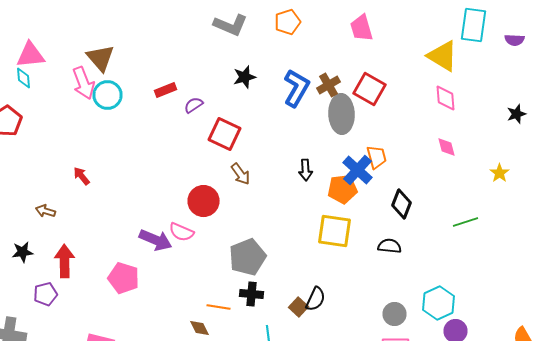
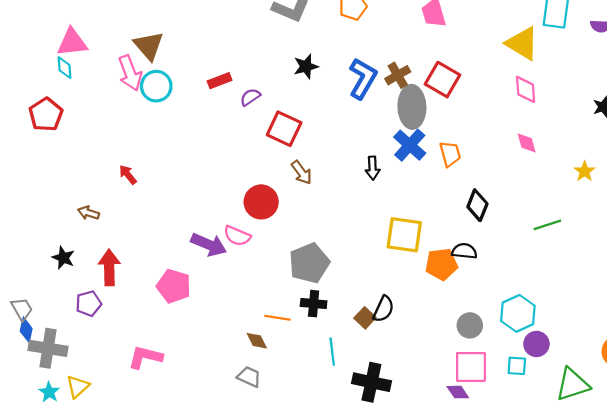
blue cross: (358, 170) -> (410, 145), moved
orange pentagon: (342, 189) -> (441, 264), moved
black star: (22, 252) -> (63, 258), turned 30

